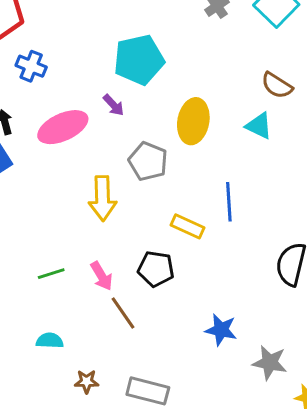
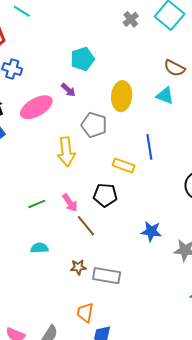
cyan pentagon: (139, 60) -> (82, 59), size x0.7
brown star: (87, 382) -> (78, 267), moved

